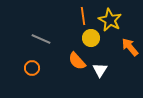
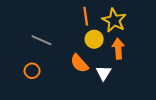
orange arrow: (130, 47) -> (118, 49), moved, turned 36

